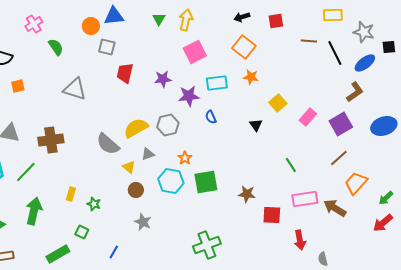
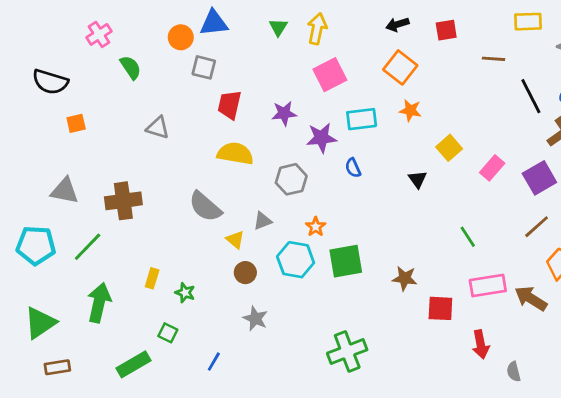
black line: (335, 53) -> (531, 96), moved
gray triangle: (75, 89) -> (158, 128), size x0.7
yellow semicircle: (136, 128) -> (235, 154), moved, turned 40

